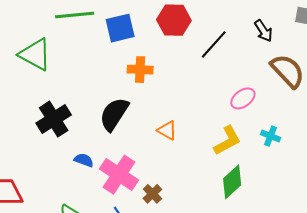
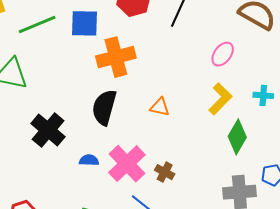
blue square: (120, 28) -> (84, 23), turned 32
orange cross: (140, 70) -> (116, 57), size x1.5
cyan cross: (271, 136) -> (263, 95), moved
pink cross: (119, 175) -> (127, 164), turned 30

